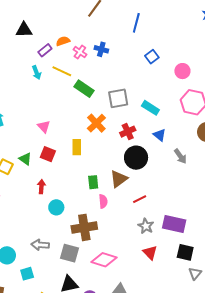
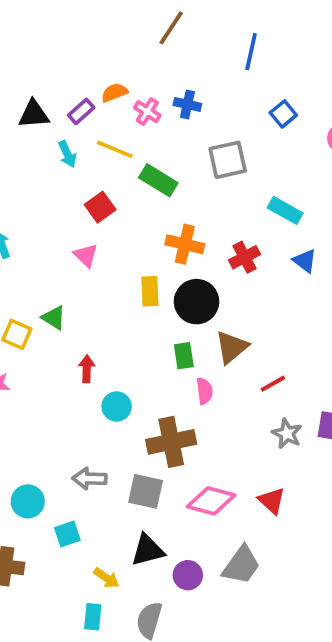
black triangle: (24, 30) -> (34, 114), moved
gray square: (118, 98) -> (228, 160), moved
orange cross: (96, 123) -> (185, 244), turned -30
red square: (48, 154) -> (100, 207), moved, turned 35
black circle: (136, 158) -> (197, 302), moved
red triangle: (150, 253) -> (272, 501), moved

